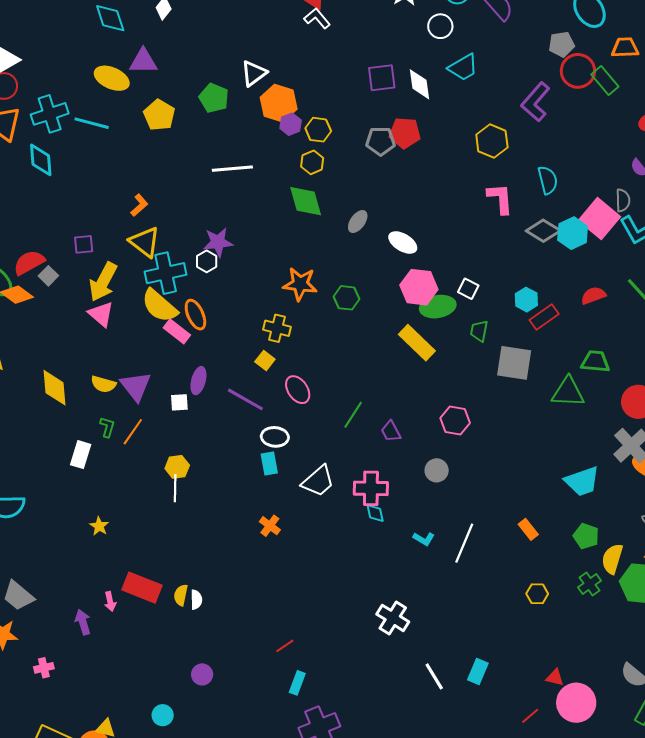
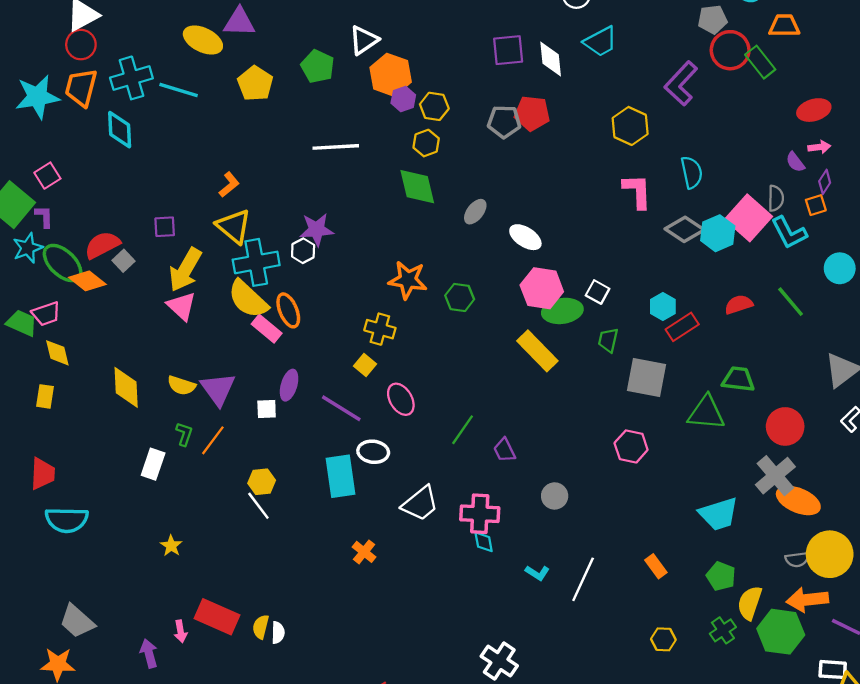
pink hexagon: (455, 420) -> (631, 446), moved
cyan rectangle: (269, 464) -> (341, 476), moved, size x1.6
white line: (175, 488) -> (258, 506), turned -40

